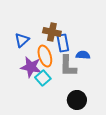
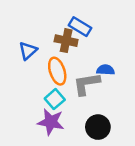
blue rectangle: (63, 43) -> (80, 27), moved, turned -48
gray L-shape: (68, 66) -> (86, 84), turned 80
purple star: (31, 67) -> (51, 122), moved

